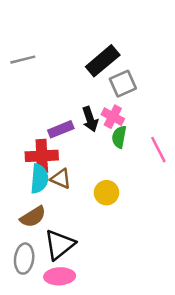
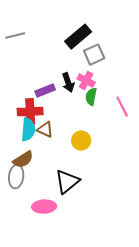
black triangle: (60, 245) -> (67, 182), moved
gray ellipse: (24, 259) -> (16, 177), moved

